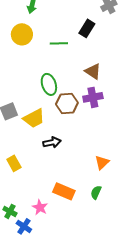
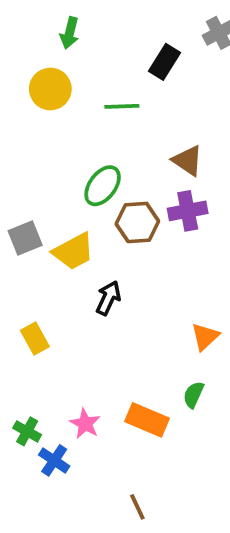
black rectangle: (87, 28) -> (164, 62), moved
green ellipse: (49, 84) -> (103, 186), turned 55
black arrow: (52, 142) -> (108, 298), turned -54
orange rectangle: (64, 191) -> (147, 420), moved

